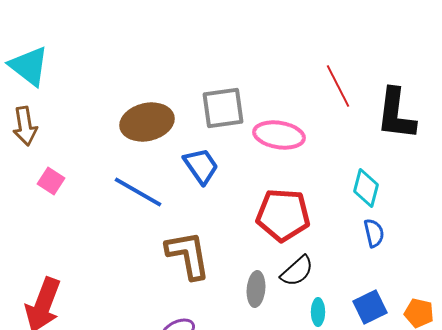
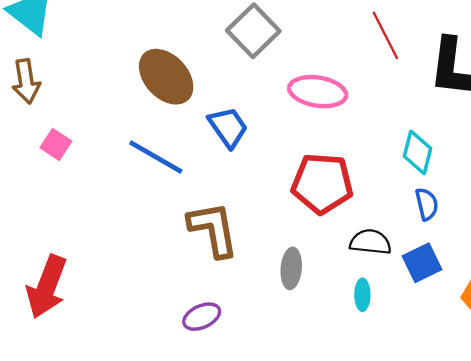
gray square: (223, 108) -> (253, 31), moved, turned -36
brown ellipse: (147, 122) -> (166, 77), turned 60
black semicircle: (297, 271) -> (370, 242), moved, turned -132
blue square: (370, 307) -> (422, 263), moved

